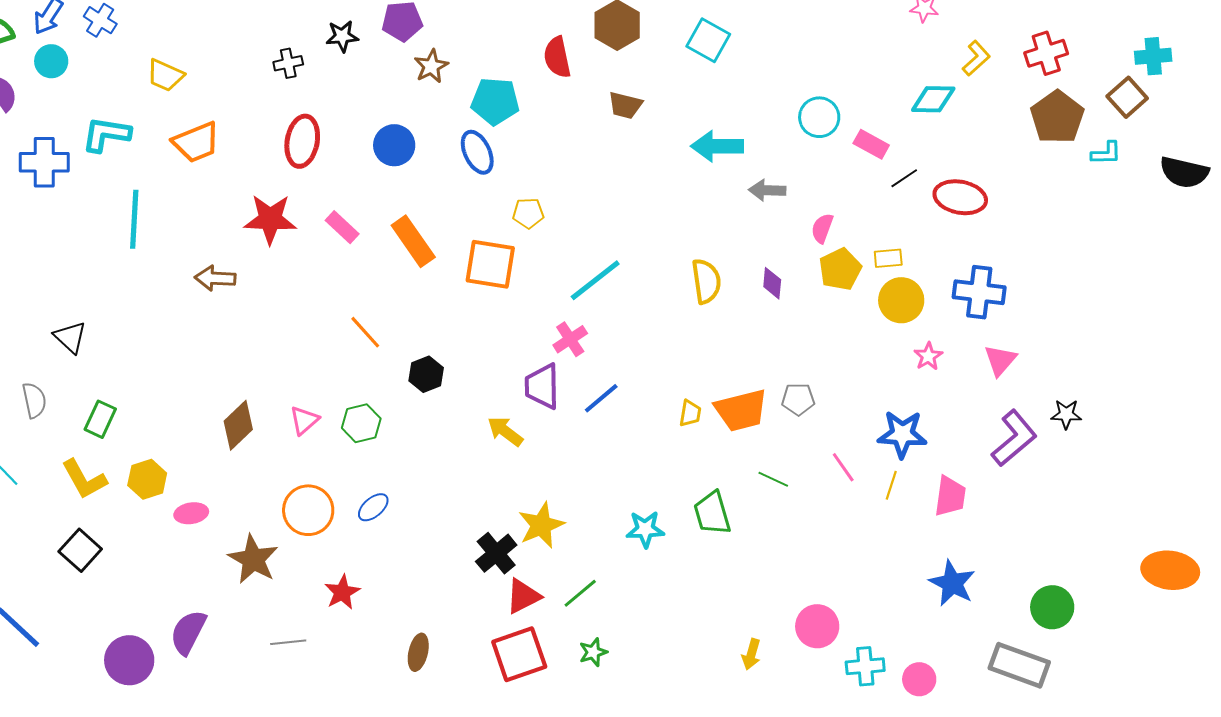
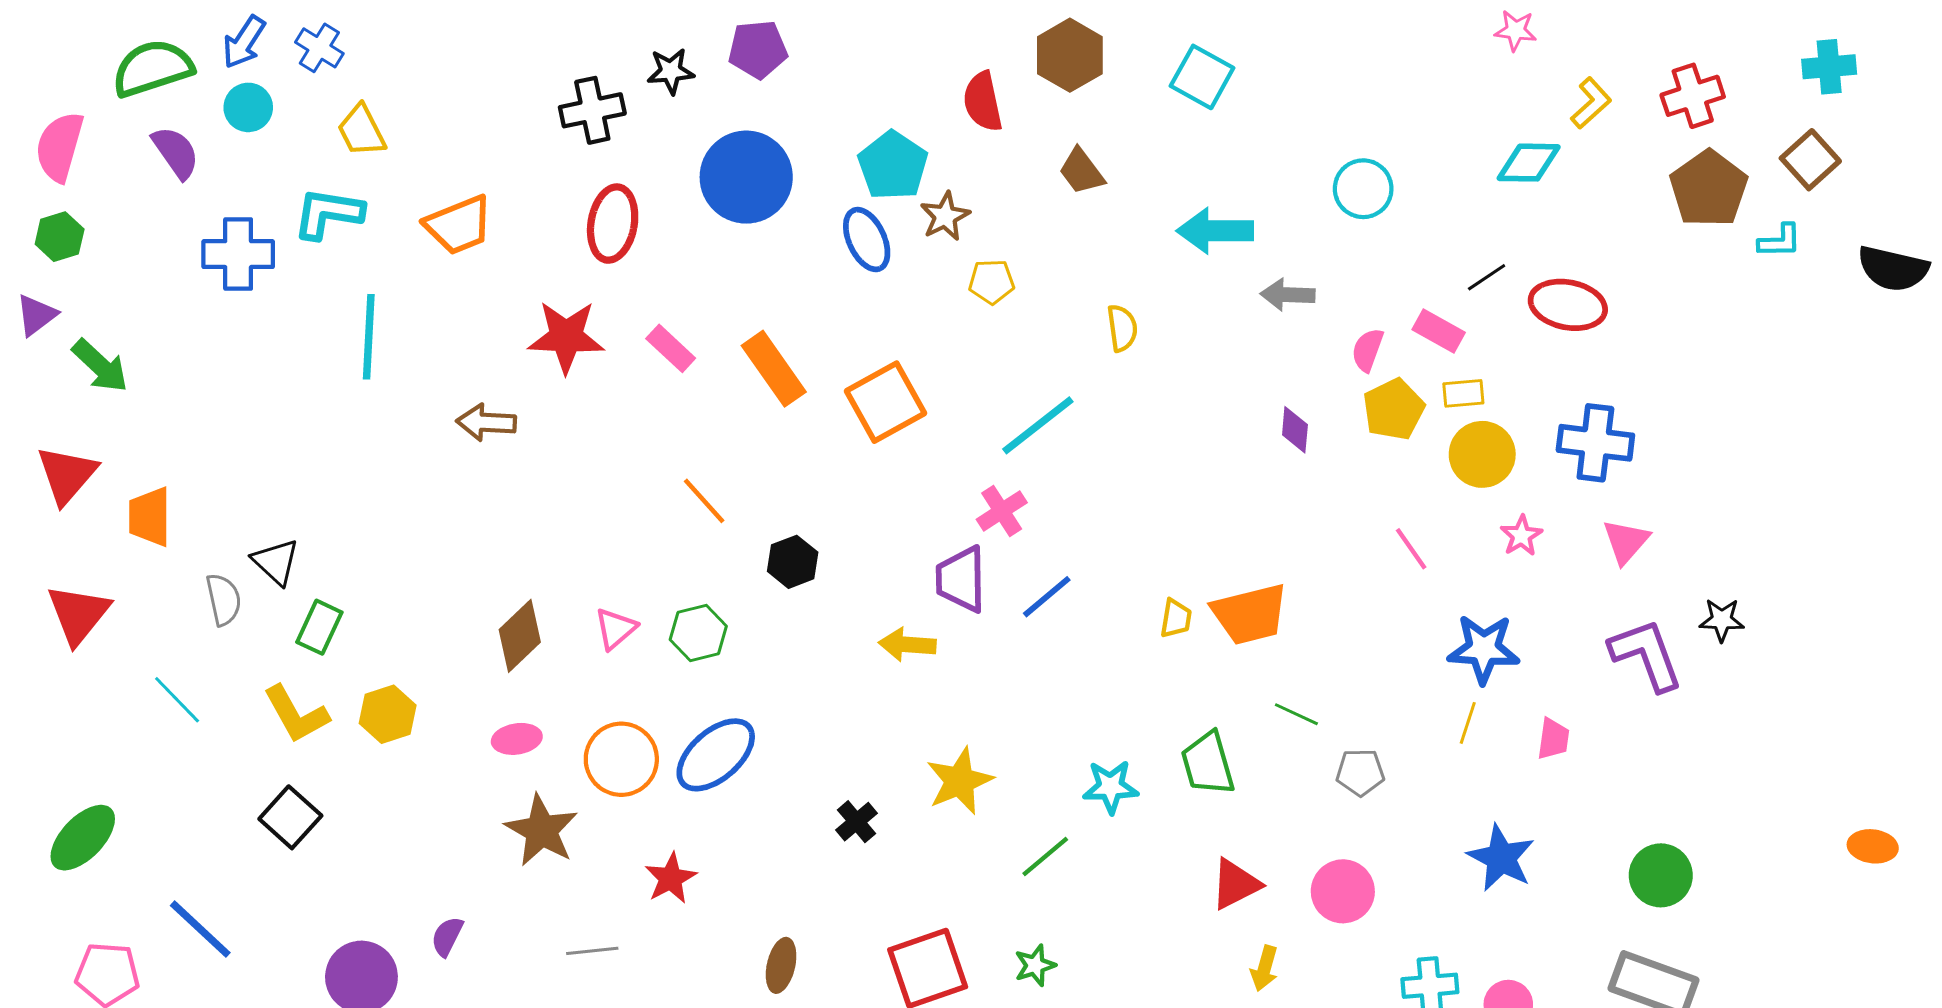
cyan cross: (1153, 56) -> (1829, 67), moved
black cross: (288, 63) -> (592, 110), size x1.5
brown star: (431, 66) -> (945, 216), moved
yellow trapezoid: (165, 75) -> (361, 131), moved, turned 39
cyan pentagon: (495, 101) -> (893, 165), turned 30
brown trapezoid: (625, 105) -> (1082, 171), turned 39
pink rectangle: (871, 144) -> (1439, 331), moved
blue circle: (394, 145) -> (746, 177), moved, size x1.5
yellow pentagon: (528, 213) -> (992, 282), moved
orange square: (490, 264) -> (886, 402), turned -38
yellow semicircle: (706, 281) -> (1122, 328), moved, size x0.7
black triangle: (70, 337) -> (276, 562), moved
gray pentagon: (798, 399) -> (1360, 772), moved
yellow arrow: (505, 431) -> (907, 645), turned -33
purple L-shape: (1014, 438) -> (1646, 655), turned -70
pink line: (843, 467) -> (1411, 549), moved
pink trapezoid: (950, 496) -> (1553, 739), size x0.7
blue ellipse: (373, 507) -> (716, 755), size x1.8
pink ellipse: (191, 513) -> (517, 739), moved
black cross: (496, 553) -> (857, 822), moved, size x0.7
orange ellipse: (1170, 570) -> (1873, 846), size x0.6
blue star: (952, 583) -> (1501, 858), moved
green line: (580, 593) -> (1045, 857), moved
red triangle: (523, 596) -> (1235, 884), moved
green circle: (1052, 607) -> (1661, 875), moved
pink circle: (817, 626) -> (1343, 891), moved
purple semicircle: (188, 632) -> (447, 936), size x0.6

